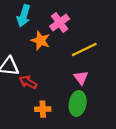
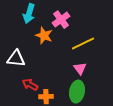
red arrow: (28, 82) -> (30, 85), moved

